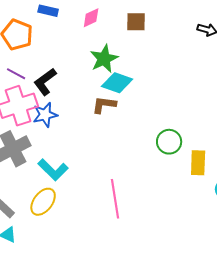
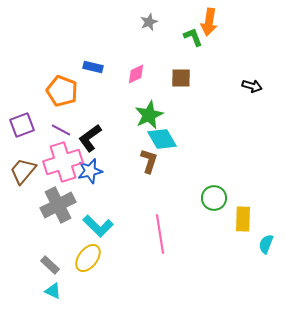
cyan diamond: (117, 83) -> (162, 139), turned 40
brown L-shape: (104, 105) -> (149, 161), turned 100
pink line: (115, 199) -> (160, 234), moved

